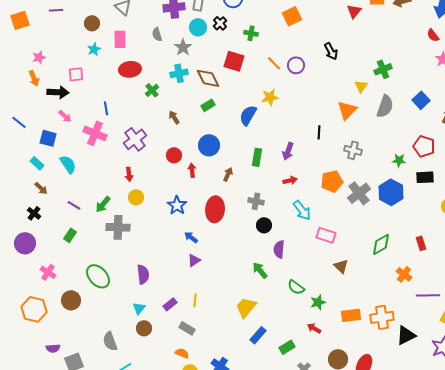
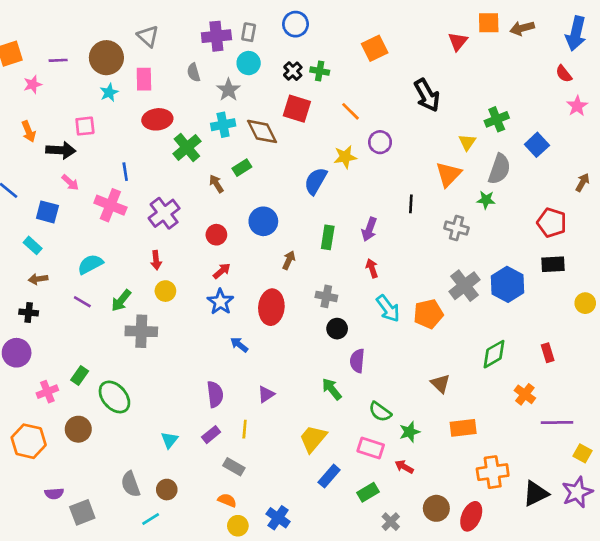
purple line: (56, 10) -> (58, 60), moved
brown circle: (92, 23) -> (106, 58), size x1.6
black cross: (220, 23) -> (293, 71), moved
black arrow: (331, 51) -> (427, 95), size x1.4
pink star: (39, 57) -> (33, 84), moved
purple circle: (296, 65) -> (380, 142), moved
green cross: (152, 90) -> (187, 148), size x1.5
blue square: (421, 100) -> (537, 145), moved
green rectangle: (208, 105) -> (242, 168), moved
green star: (399, 160) -> (486, 200), moved
cyan semicircle: (68, 164) -> (90, 264), moved, turned -84
red arrow: (192, 170) -> (222, 271), moved, turned 56
red arrow: (290, 180) -> (372, 268), turned -96
orange pentagon: (332, 181) -> (428, 314), moved
brown arrow: (41, 188) -> (38, 279), turned 128
black cross: (34, 213) -> (29, 312), turned -32
green rectangle: (70, 235) -> (80, 376), moved
pink rectangle: (326, 235) -> (371, 448), moved
purple triangle: (194, 260) -> (266, 394), moved
pink cross: (48, 272) -> (47, 392), turned 35
purple semicircle: (143, 274) -> (215, 394), moved
orange rectangle: (351, 315) -> (463, 428), moved
orange cross: (382, 317) -> (493, 472), moved
brown circle: (144, 328) -> (167, 490), moved
black triangle: (406, 335) -> (536, 494), moved

